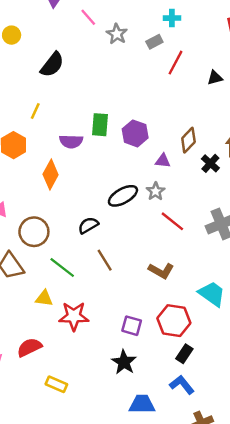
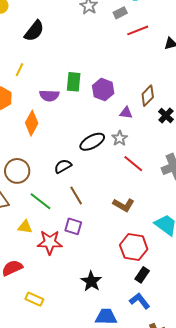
red line: (176, 63) -> (138, 30), turned 40
purple square: (132, 326) -> (73, 226), moved

